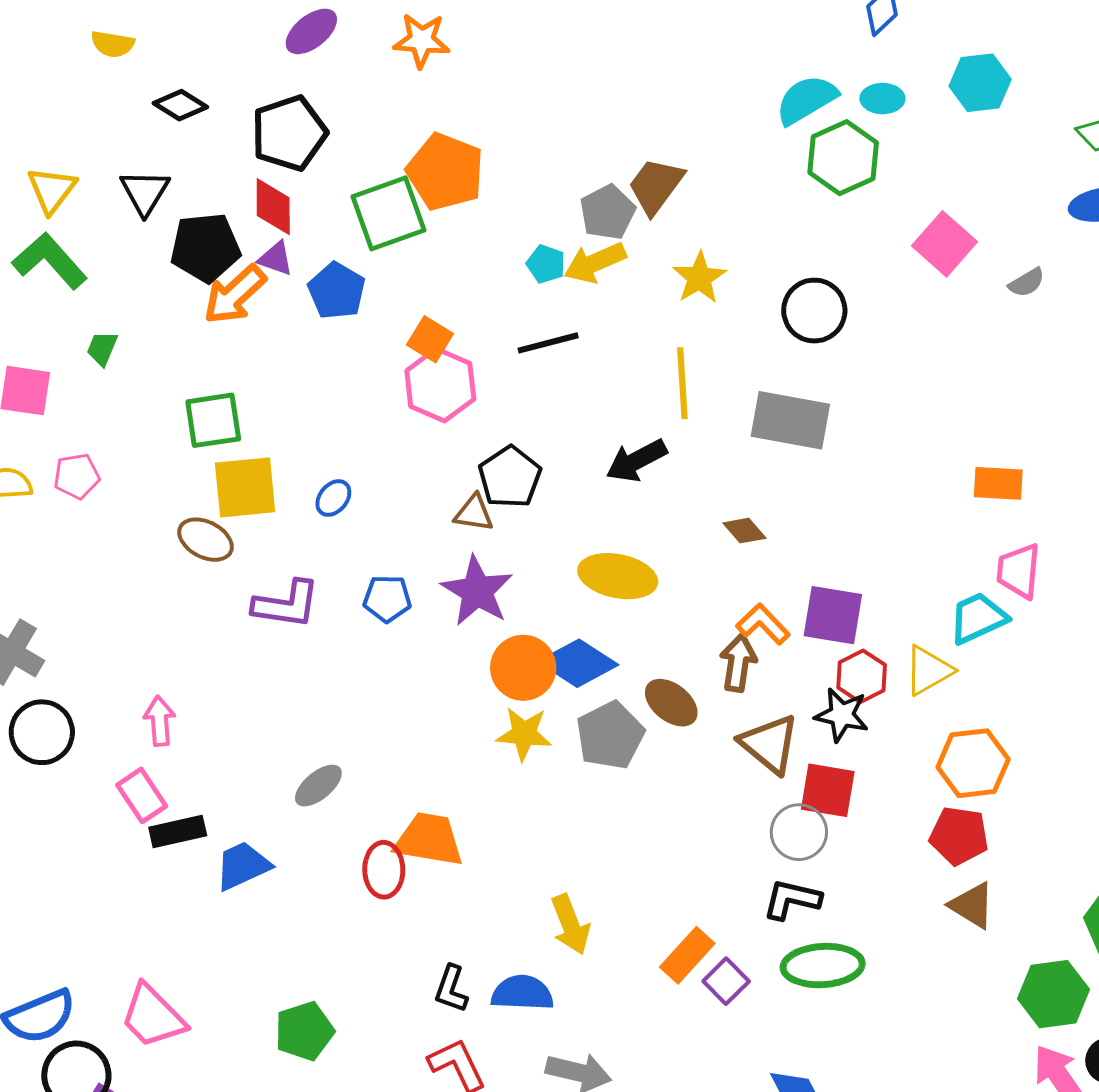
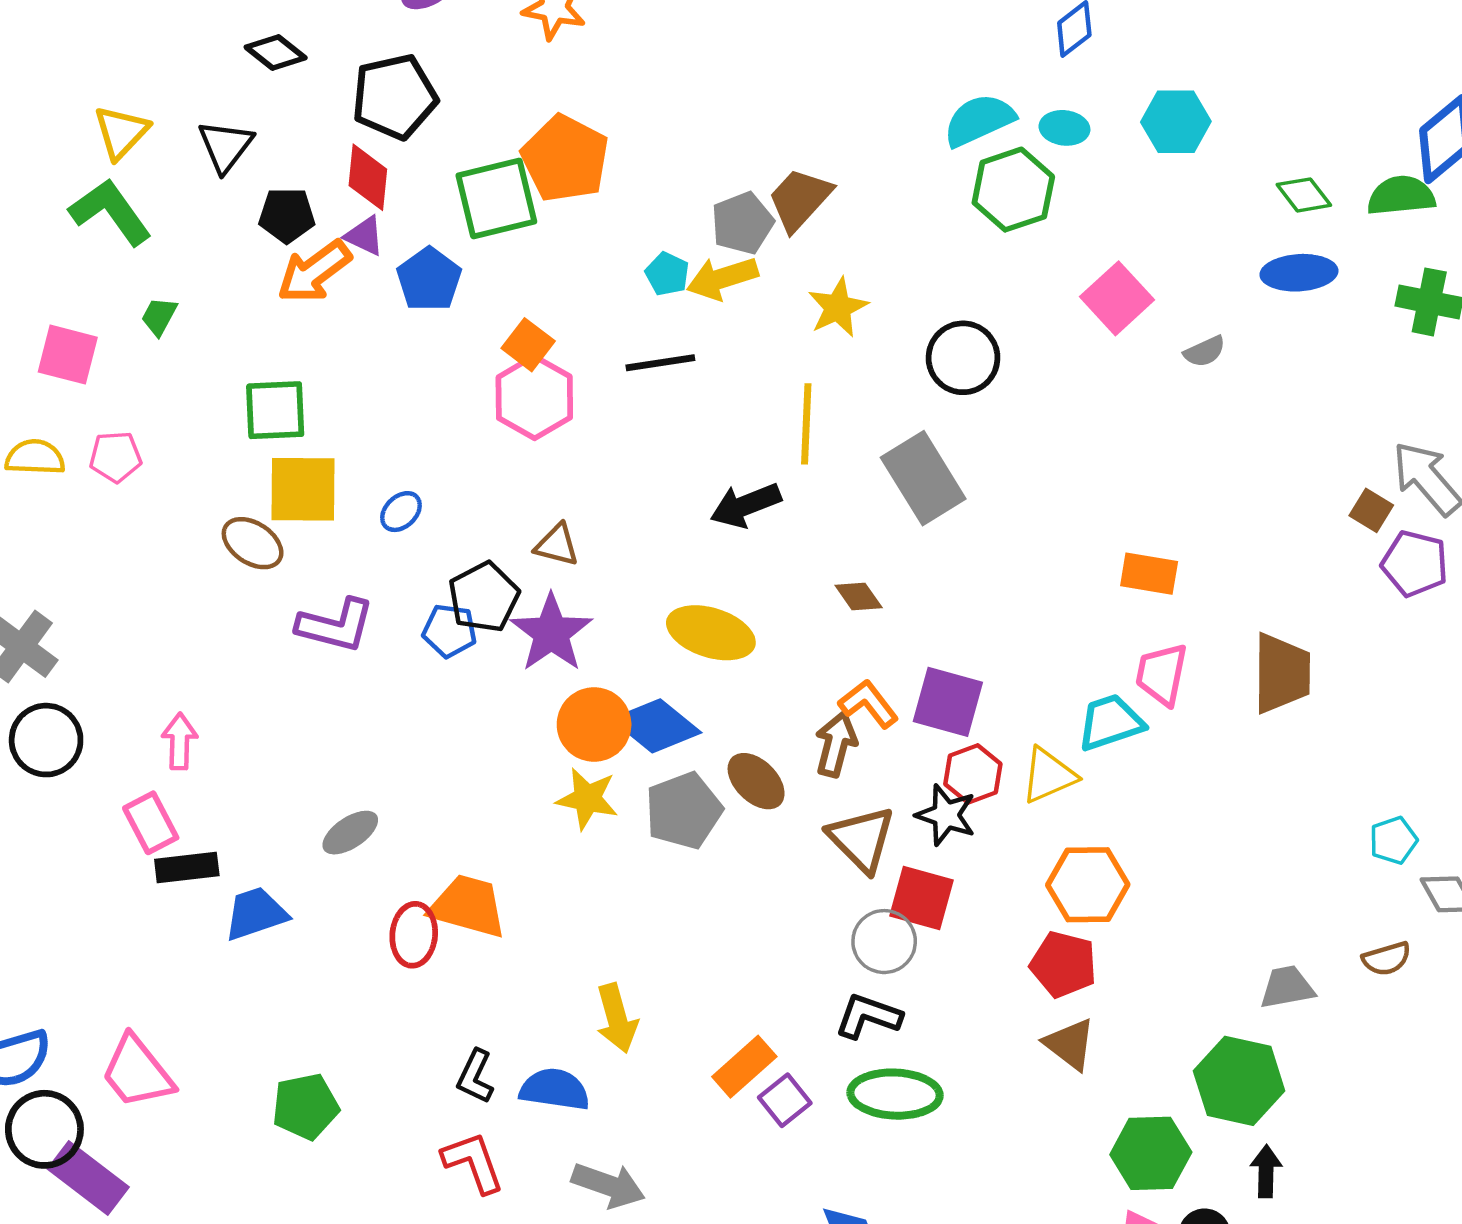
black pentagon: (205, 247) -> (287, 215), size x0.7
gray rectangle: (790, 420) -> (923, 478), turned 42
black pentagon: (510, 477) -> (484, 597), moved

